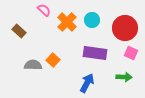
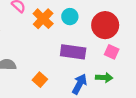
orange square: (53, 60) -> (40, 80), moved
blue arrow: (87, 83) -> (79, 84), moved

